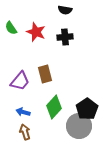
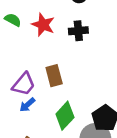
green semicircle: (11, 28) -> (13, 20), turned 152
blue arrow: (23, 112) -> (27, 105), moved, turned -56

